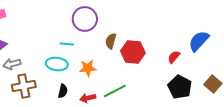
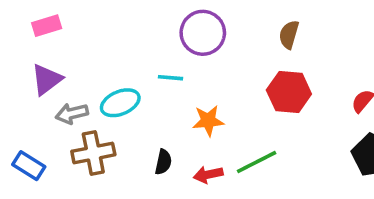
brown semicircle: (111, 41) -> (289, 35), moved
cyan ellipse: (57, 64) -> (120, 103), moved, turned -30

